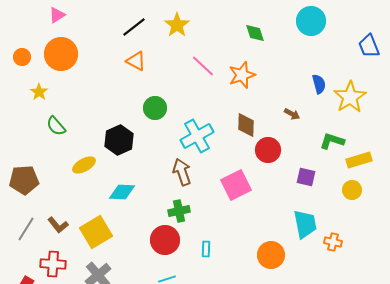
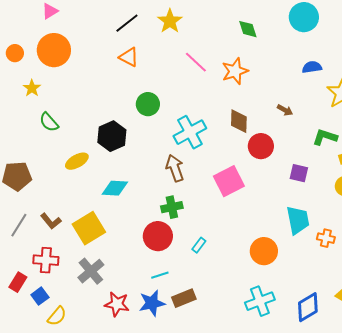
blue semicircle: (319, 84) -> (312, 67), moved, turned -84
cyan rectangle: (206, 249) -> (199, 245), turned 35

